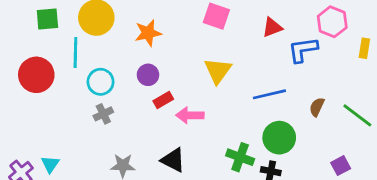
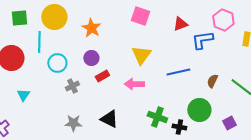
orange star: (148, 33) -> (91, 28), turned -30
gray cross: (103, 114) -> (72, 86), moved
pink arrow: (190, 115) -> (134, 84), moved
green circle: (279, 138) -> (199, 110), moved
cyan triangle: (50, 164) -> (23, 95), moved

